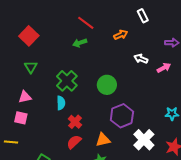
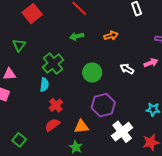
orange arrow: (121, 35) -> (111, 36), moved
red square: (29, 36) -> (32, 13), moved
green arrow: (80, 43) -> (77, 36), moved
white arrow: (141, 59) -> (127, 69), moved

